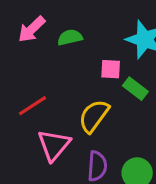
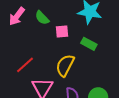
green semicircle: (70, 37) -> (42, 18), turned -112
pink square: (111, 69) -> (62, 31), moved

